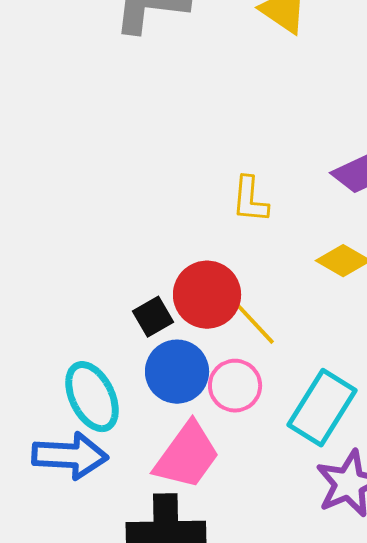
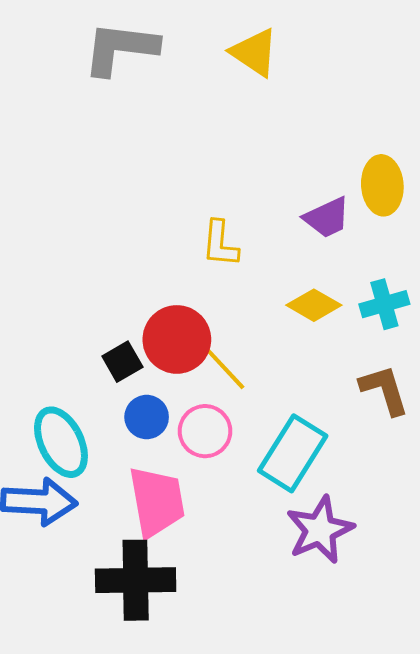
blue circle: (177, 372) -> (147, 417), size x0.7
pink trapezoid: (187, 456) -> (157, 502), turned -46

